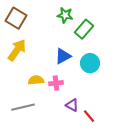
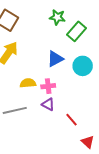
purple triangle: (72, 105) -> (48, 104), moved
red line: (89, 116) -> (71, 120), moved

